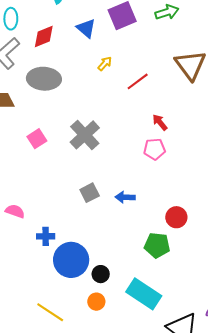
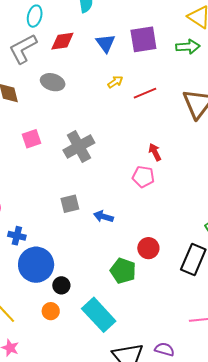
gray ellipse: (44, 79) -> (53, 82), size x0.7
red line: (138, 81) -> (145, 93), moved

